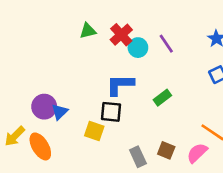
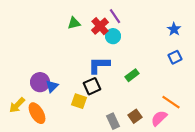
purple line: (166, 44) -> (115, 16), moved
black square: (111, 112) -> (92, 86), turned -30
brown square: (166, 150) -> (135, 116), turned 32

